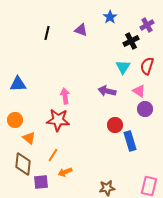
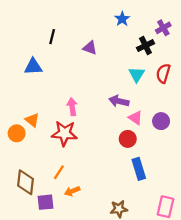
purple triangle: (81, 30) -> (90, 48), moved
blue triangle: (18, 84) -> (33, 67), moved
pink triangle: (139, 91) -> (135, 118), moved
orange triangle: (29, 138) -> (32, 120), moved
blue rectangle: (130, 141) -> (139, 169), moved

